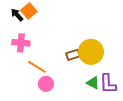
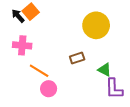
yellow circle: (91, 52) -> (96, 25), moved
green triangle: (93, 83) -> (105, 70), moved

